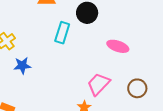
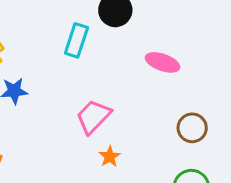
pink trapezoid: (99, 84) -> (94, 117), moved

